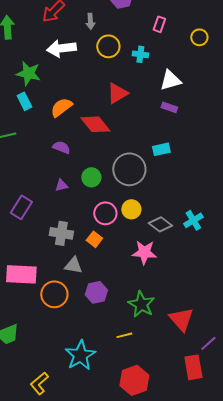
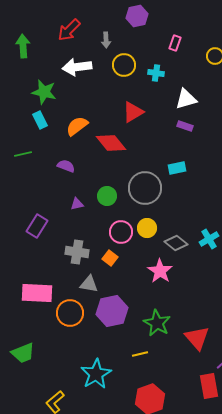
purple semicircle: (61, 147) -> (66, 166), moved
pink star: (144, 252) -> (160, 271), turned 30
purple hexagon: (96, 292) -> (112, 311), size x1.4

